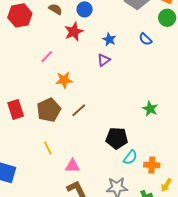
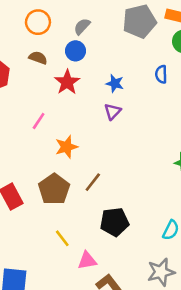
blue semicircle: (145, 39) -> (161, 74), turned 56
black pentagon: (117, 138) -> (114, 222), moved
pink triangle: (72, 166) -> (87, 261), moved

